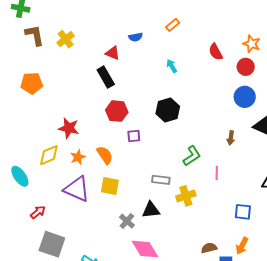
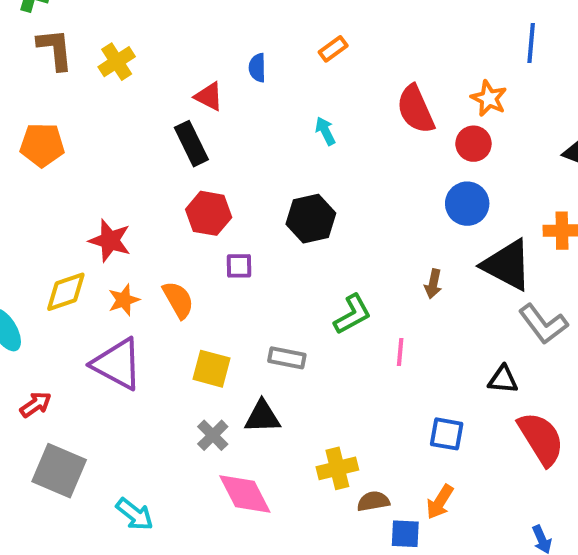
blue semicircle: (136, 37) -> (257, 68), turned 96
red semicircle: (216, 52) -> (416, 109), size x1.4
yellow square: (110, 186) -> (212, 369), moved
yellow cross: (186, 196) -> (337, 468), moved

